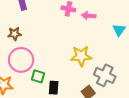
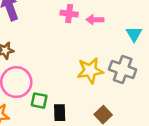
gray cross: (105, 75) -> (123, 69), moved

